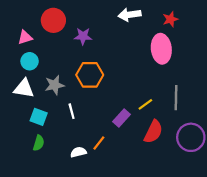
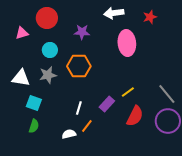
purple star: (83, 36) -> (82, 32), moved
pink ellipse: (161, 49) -> (127, 43), moved
cyan circle: (30, 61) -> (50, 50), moved
gray line: (176, 98) -> (167, 94), moved, turned -40
white line: (72, 111) -> (79, 108), moved, turned 32

